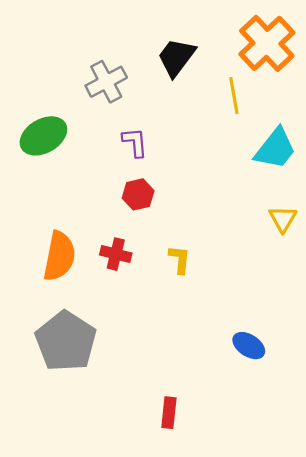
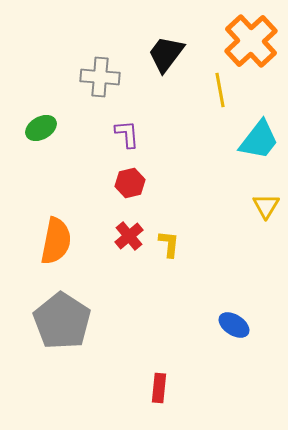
gray cross: (106, 82) -> (100, 77), turned 33
green ellipse: (43, 136) -> (41, 128), size x0.7
red cross: (116, 254) -> (129, 236), moved, turned 36

